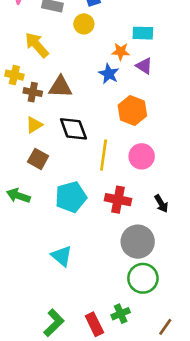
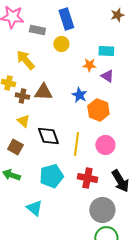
blue star: (109, 74) -> (79, 95), moved
yellow triangle: (34, 125) -> (23, 121), turned -48
black diamond: (73, 129) -> (48, 136), moved
brown square: (38, 159) -> (15, 147), moved
black arrow: (161, 204) -> (120, 181), size x1.6
cyan triangle: (62, 256) -> (34, 208), moved

